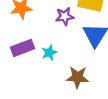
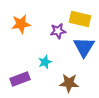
purple rectangle: (22, 48) -> (20, 79), moved

